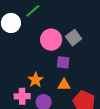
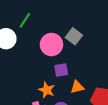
purple square: (63, 62) -> (61, 70), moved

